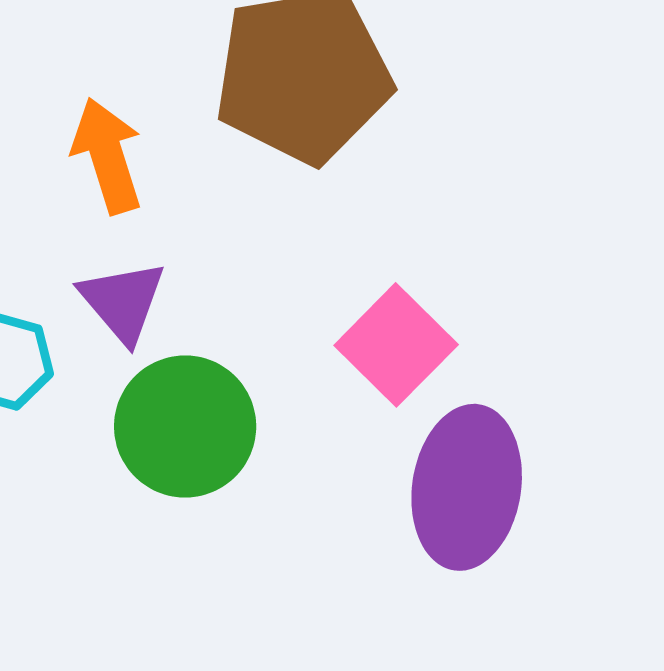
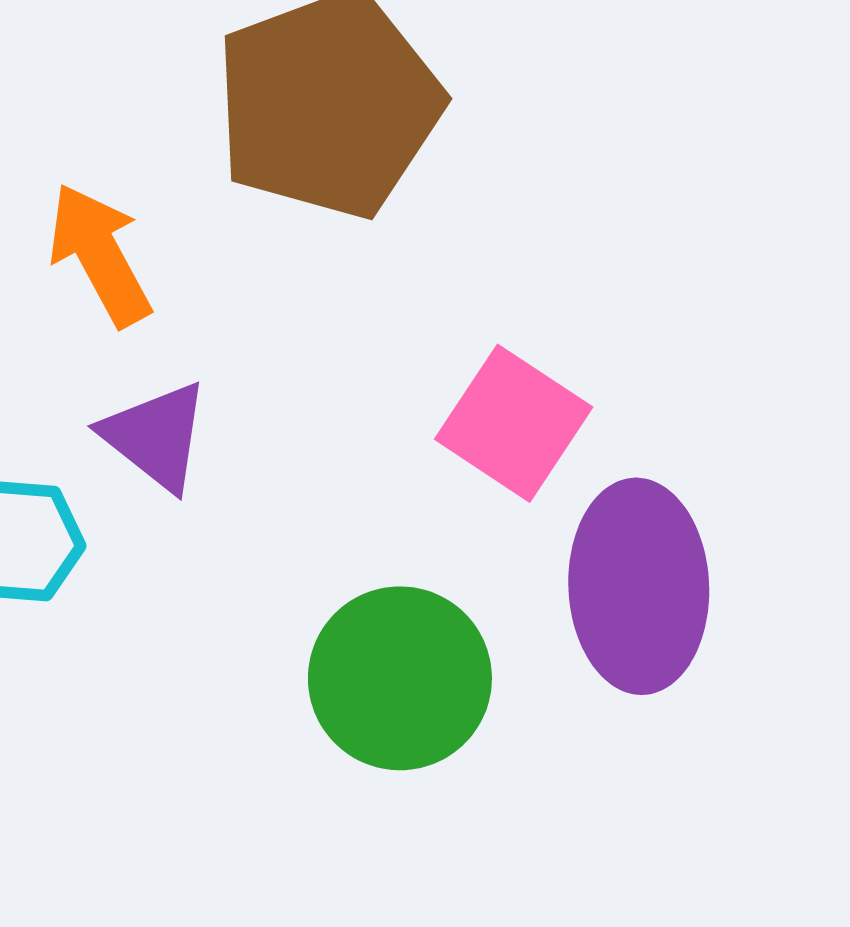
green circle: (185, 427) -> (400, 678), moved

